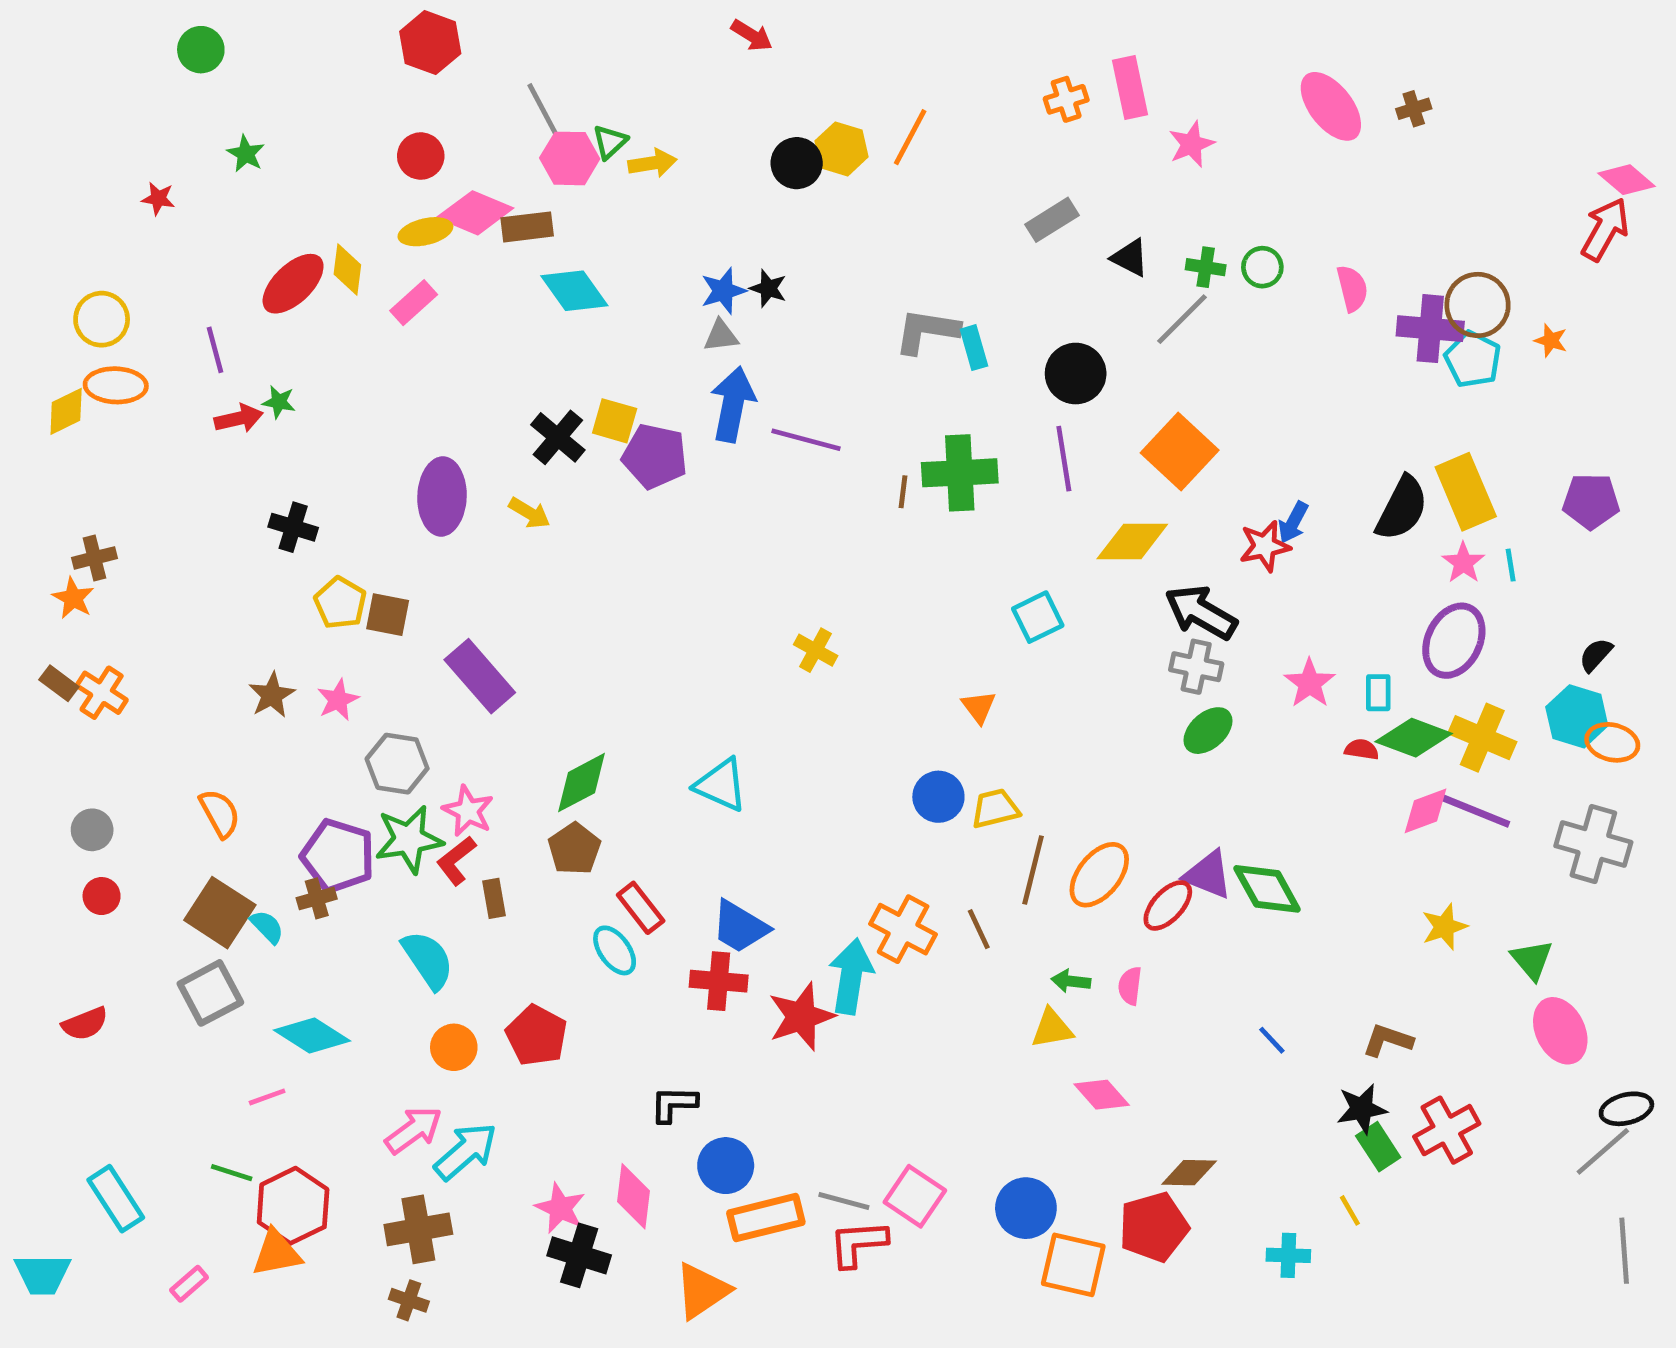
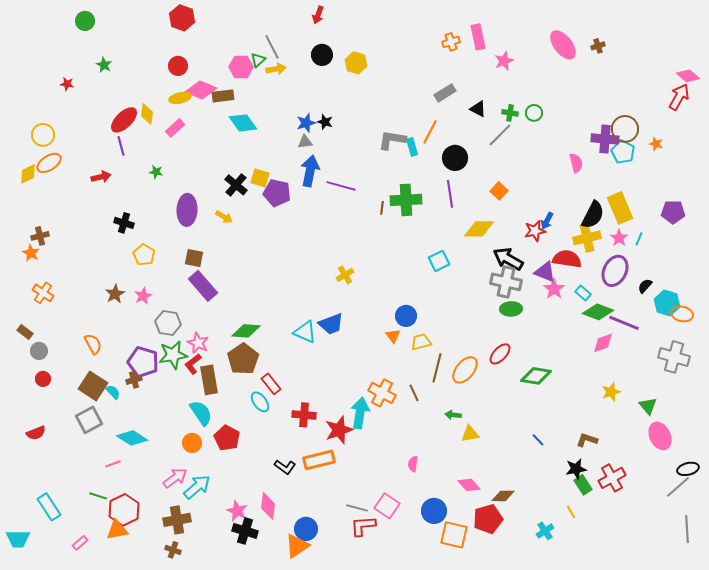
red arrow: (752, 35) -> (318, 15), turned 78
gray line: (544, 111) -> (272, 47), moved
orange line: (910, 137) -> (430, 132), moved
black circle: (797, 163) -> (322, 55), moved
pink semicircle: (1352, 288) -> (576, 163), moved
purple line: (215, 350) -> (121, 146), moved
orange ellipse: (116, 385) -> (49, 163), turned -35
green star: (279, 402) -> (156, 172), moved
orange square: (1180, 452) -> (499, 191), size x0.6
cyan line: (1511, 565) -> (639, 239), turned 32
brown square: (388, 615) -> (194, 258), moved
yellow cross: (816, 650) -> (345, 275), turned 30
black semicircle: (1596, 655) -> (645, 286), moved
gray cross: (1196, 667) -> (506, 282), size x1.4
brown rectangle: (59, 683) -> (25, 332), moved
cyan rectangle: (1378, 693) -> (583, 293), turned -49
orange triangle: (979, 707) -> (393, 336), moved
green ellipse: (1208, 731) -> (511, 309), turned 40
yellow cross: (1482, 738) -> (587, 238), moved, turned -36
red semicircle: (1362, 749) -> (567, 259), moved, size x2.0
green diamond: (581, 783) -> (246, 331), turned 32
blue circle: (938, 797) -> (406, 316), moved
purple line: (1475, 811) -> (624, 323), moved
brown pentagon: (574, 849) -> (243, 359), size x1.4
purple triangle: (1208, 875) -> (545, 272), moved
green diamond: (1267, 889) -> (536, 376), turned -52
brown rectangle: (494, 898) -> (209, 380), size x1.8
red ellipse: (1168, 905) -> (500, 354), moved
blue trapezoid: (740, 927) -> (331, 324), moved, turned -52
cyan semicircle: (428, 960) -> (201, 413), moved
pink semicircle: (1130, 986) -> (413, 464), moved
yellow triangle: (1052, 1028) -> (470, 434), moved
pink diamond: (1102, 1095) -> (469, 485), moved
black L-shape: (674, 1104) -> (285, 467), turned -145
blue circle: (726, 1166) -> (306, 529), moved
orange rectangle: (766, 1218) -> (319, 460), moved
cyan cross: (1288, 1255) -> (545, 531), turned -36

